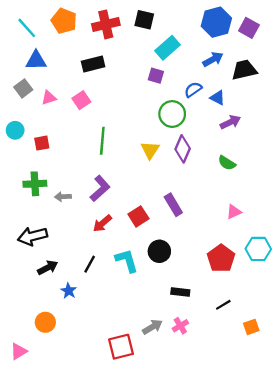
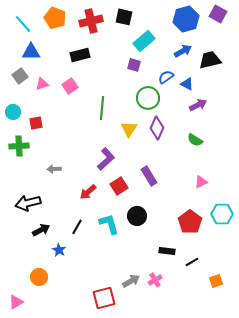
purple square: (249, 28) -> (218, 14), moved
green line: (102, 141) -> (102, 108), moved
green cross: (35, 184) -> (19, 146), moved
purple L-shape: (100, 188) -> (106, 159), moved
black rectangle: (180, 292) -> (167, 251), moved

